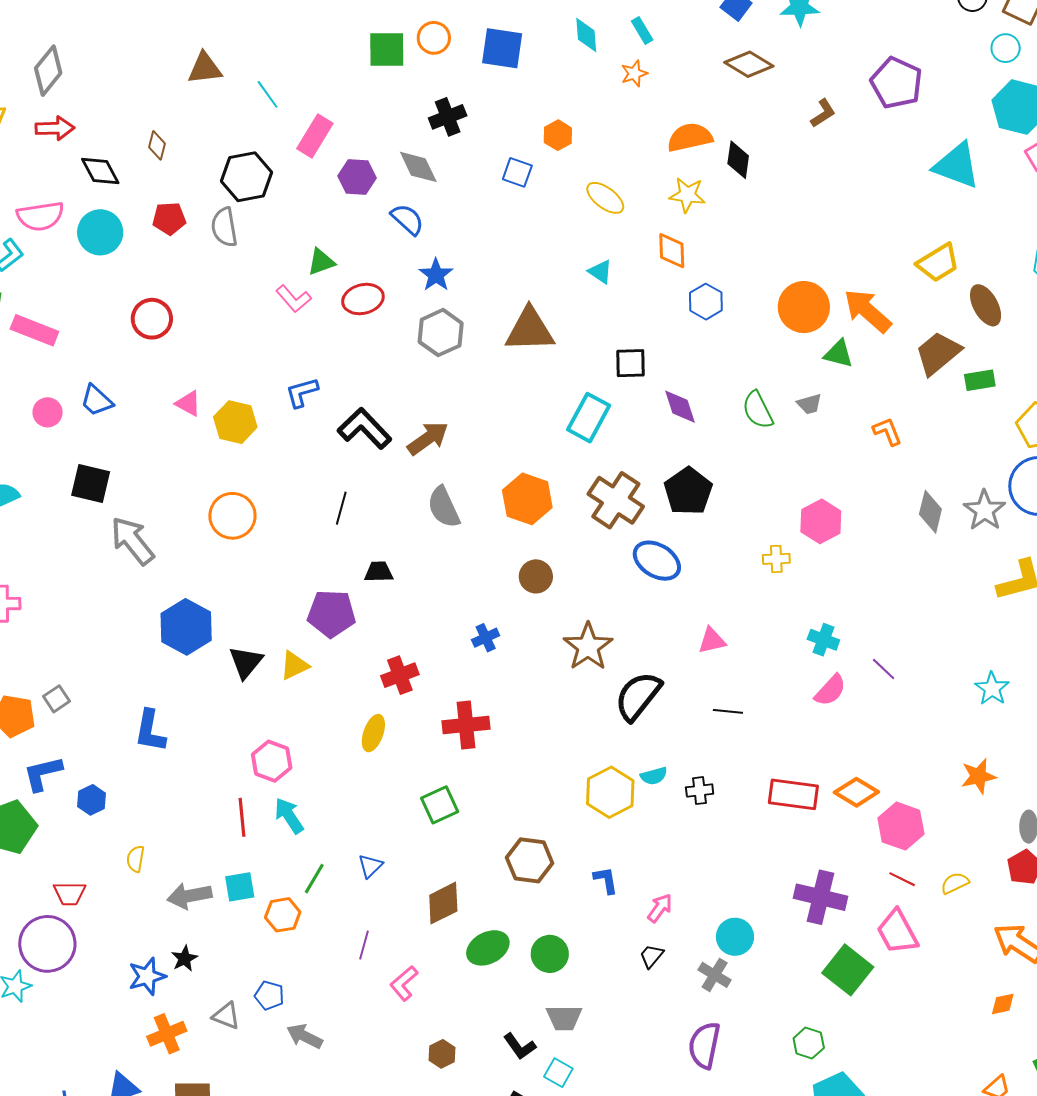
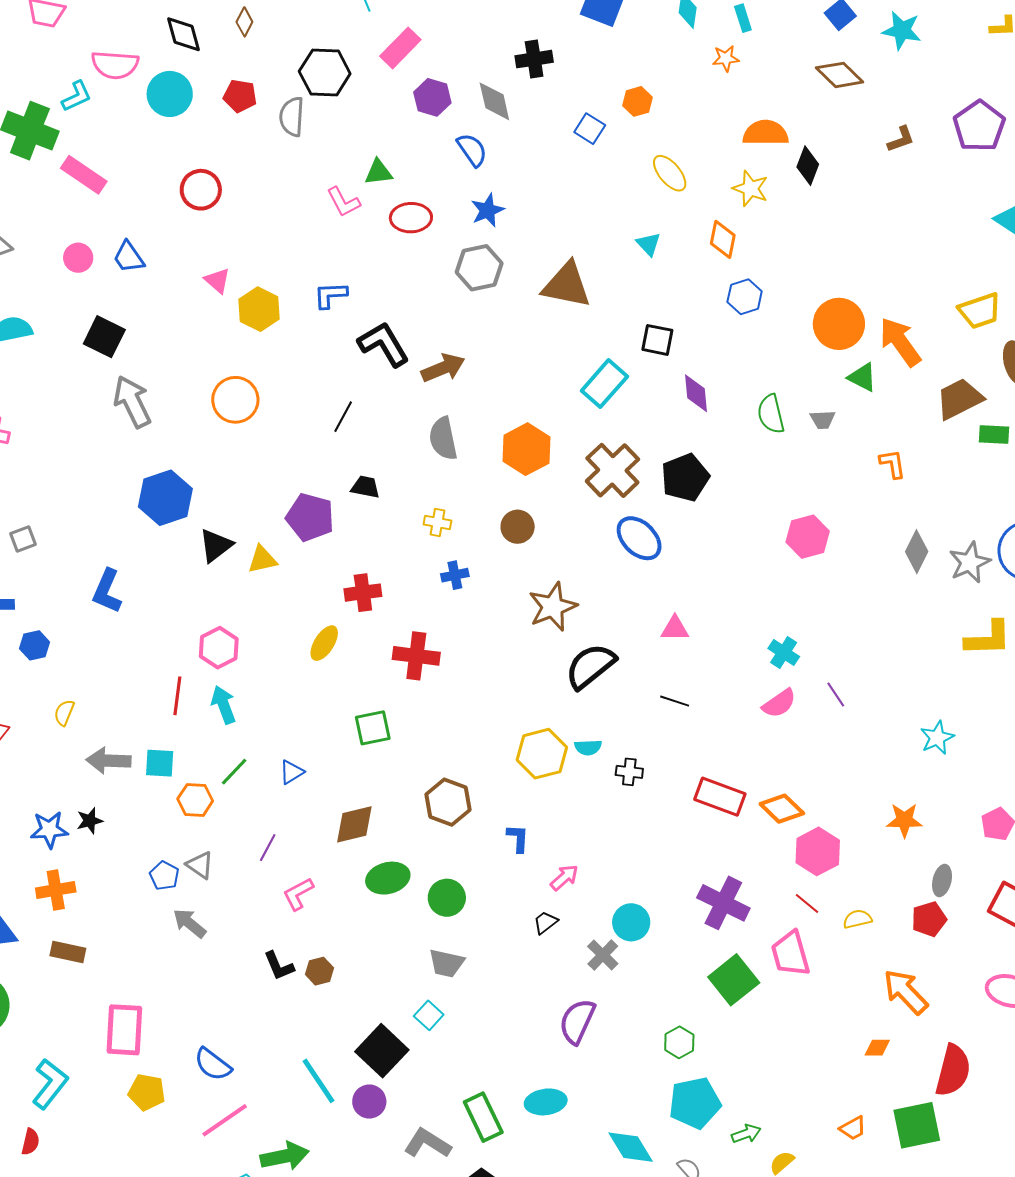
yellow cross: (776, 559) -> (437, 522), moved
gray triangle: (226, 1016) -> (200, 865), moved
black L-shape: (520, 1046) -> (279, 966), moved

